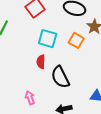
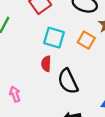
pink arrow: (30, 98) -> (15, 94), moved

